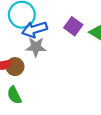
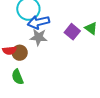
purple square: (73, 26) -> (72, 32), moved

